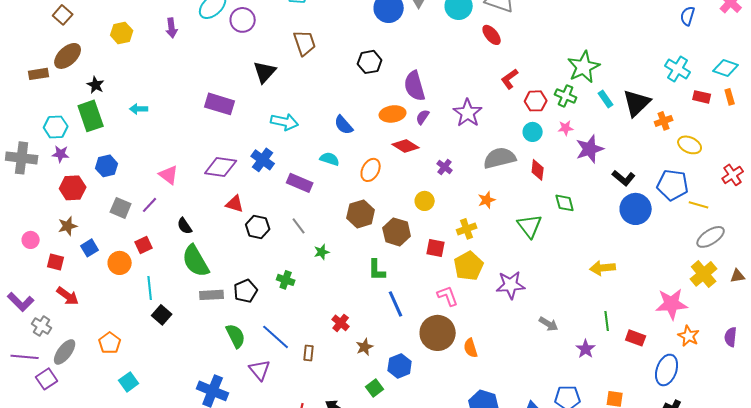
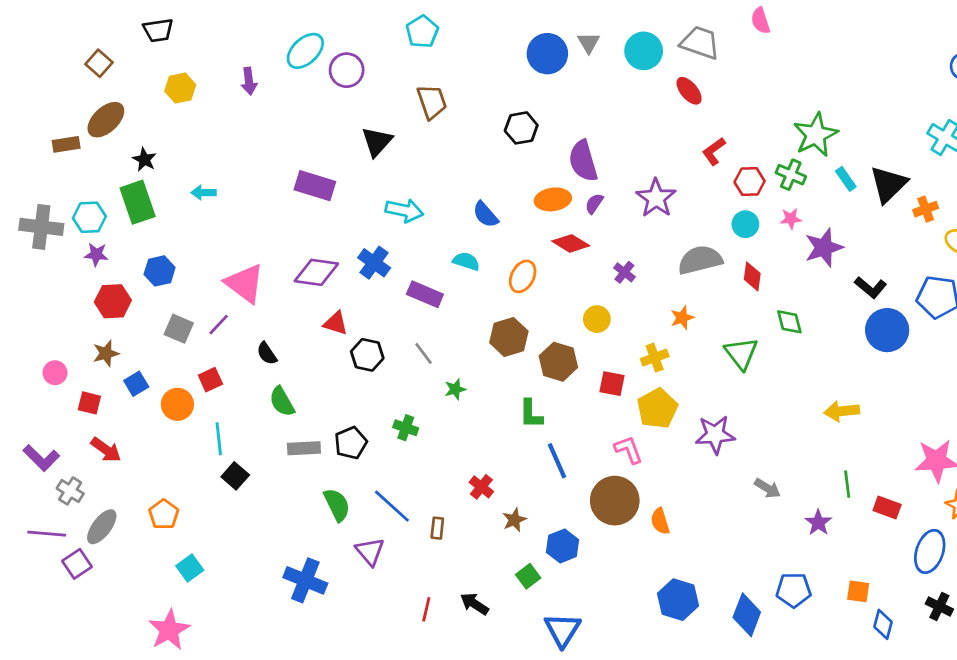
gray cross: (22, 158) -> (41, 227), moved
pink triangle: (169, 175) -> (245, 283), size x1.5
green semicircle: (196, 261) -> (282, 402), size x0.7

